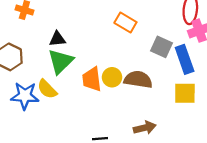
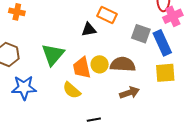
black triangle: (57, 39) -> (89, 30), moved
yellow semicircle: (47, 89) -> (72, 90), moved
brown arrow: (145, 128) -> (130, 93), moved

